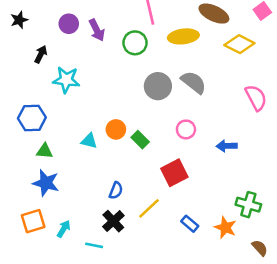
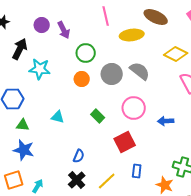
green circle: (135, 43) -> (86, 53), moved
yellow diamond: (239, 44) -> (176, 54), moved
black arrow: (41, 54) -> (20, 49), size x1.5
orange circle: (116, 129) -> (82, 79), moved
pink circle: (186, 129) -> (134, 108), size x1.5
yellow line: (149, 208) -> (107, 181), moved
blue rectangle: (190, 224) -> (137, 171), moved, turned 56

